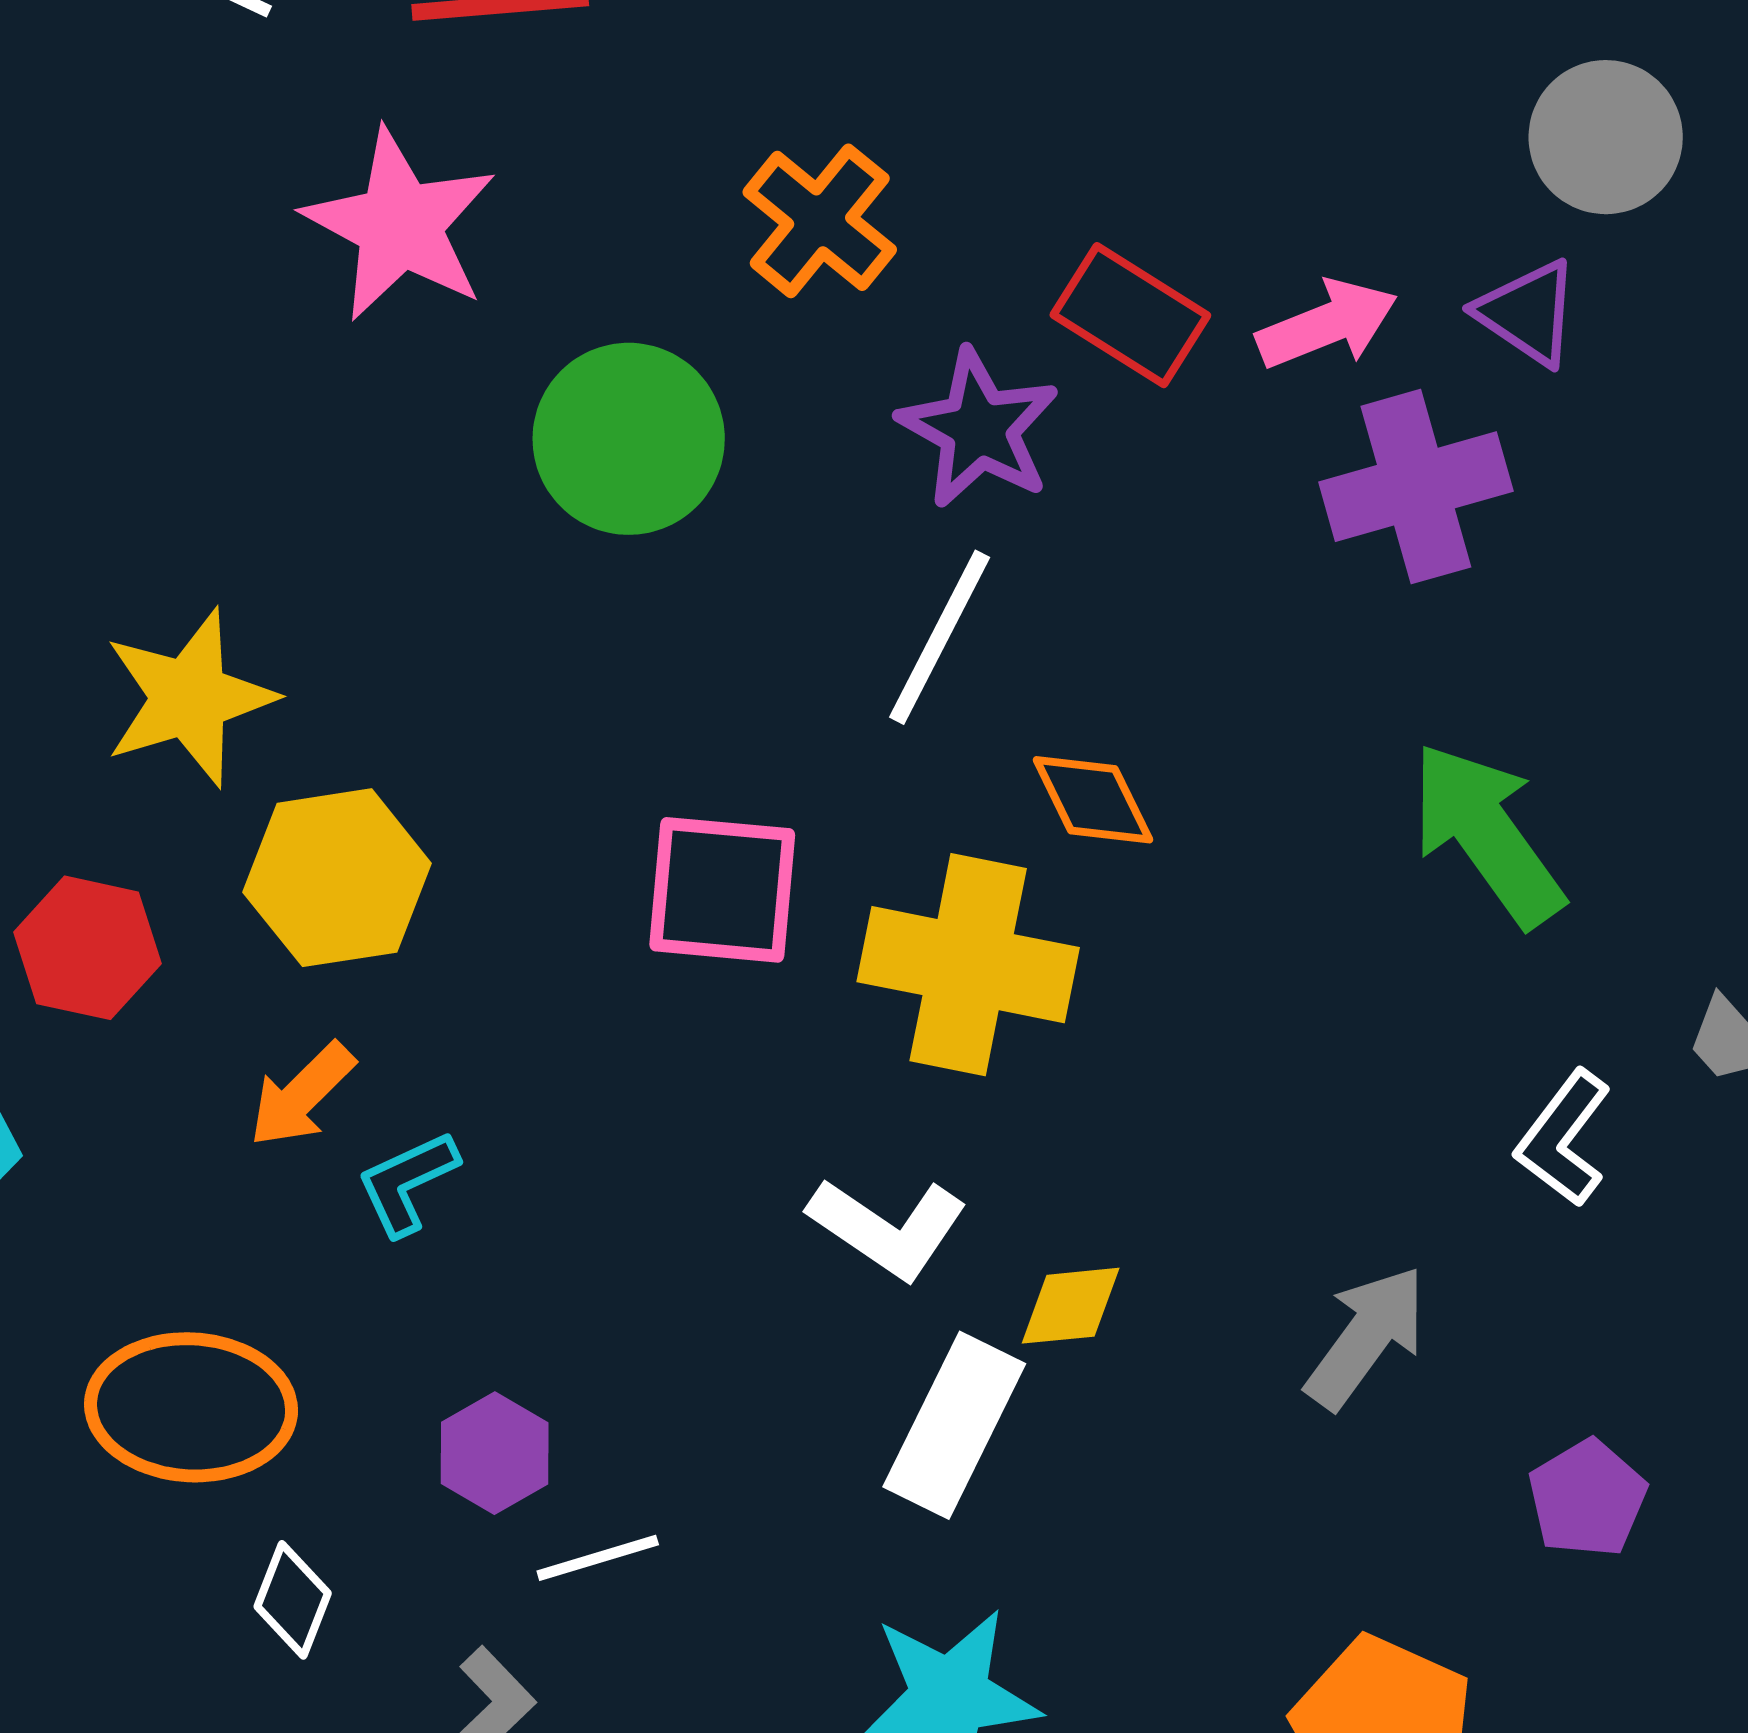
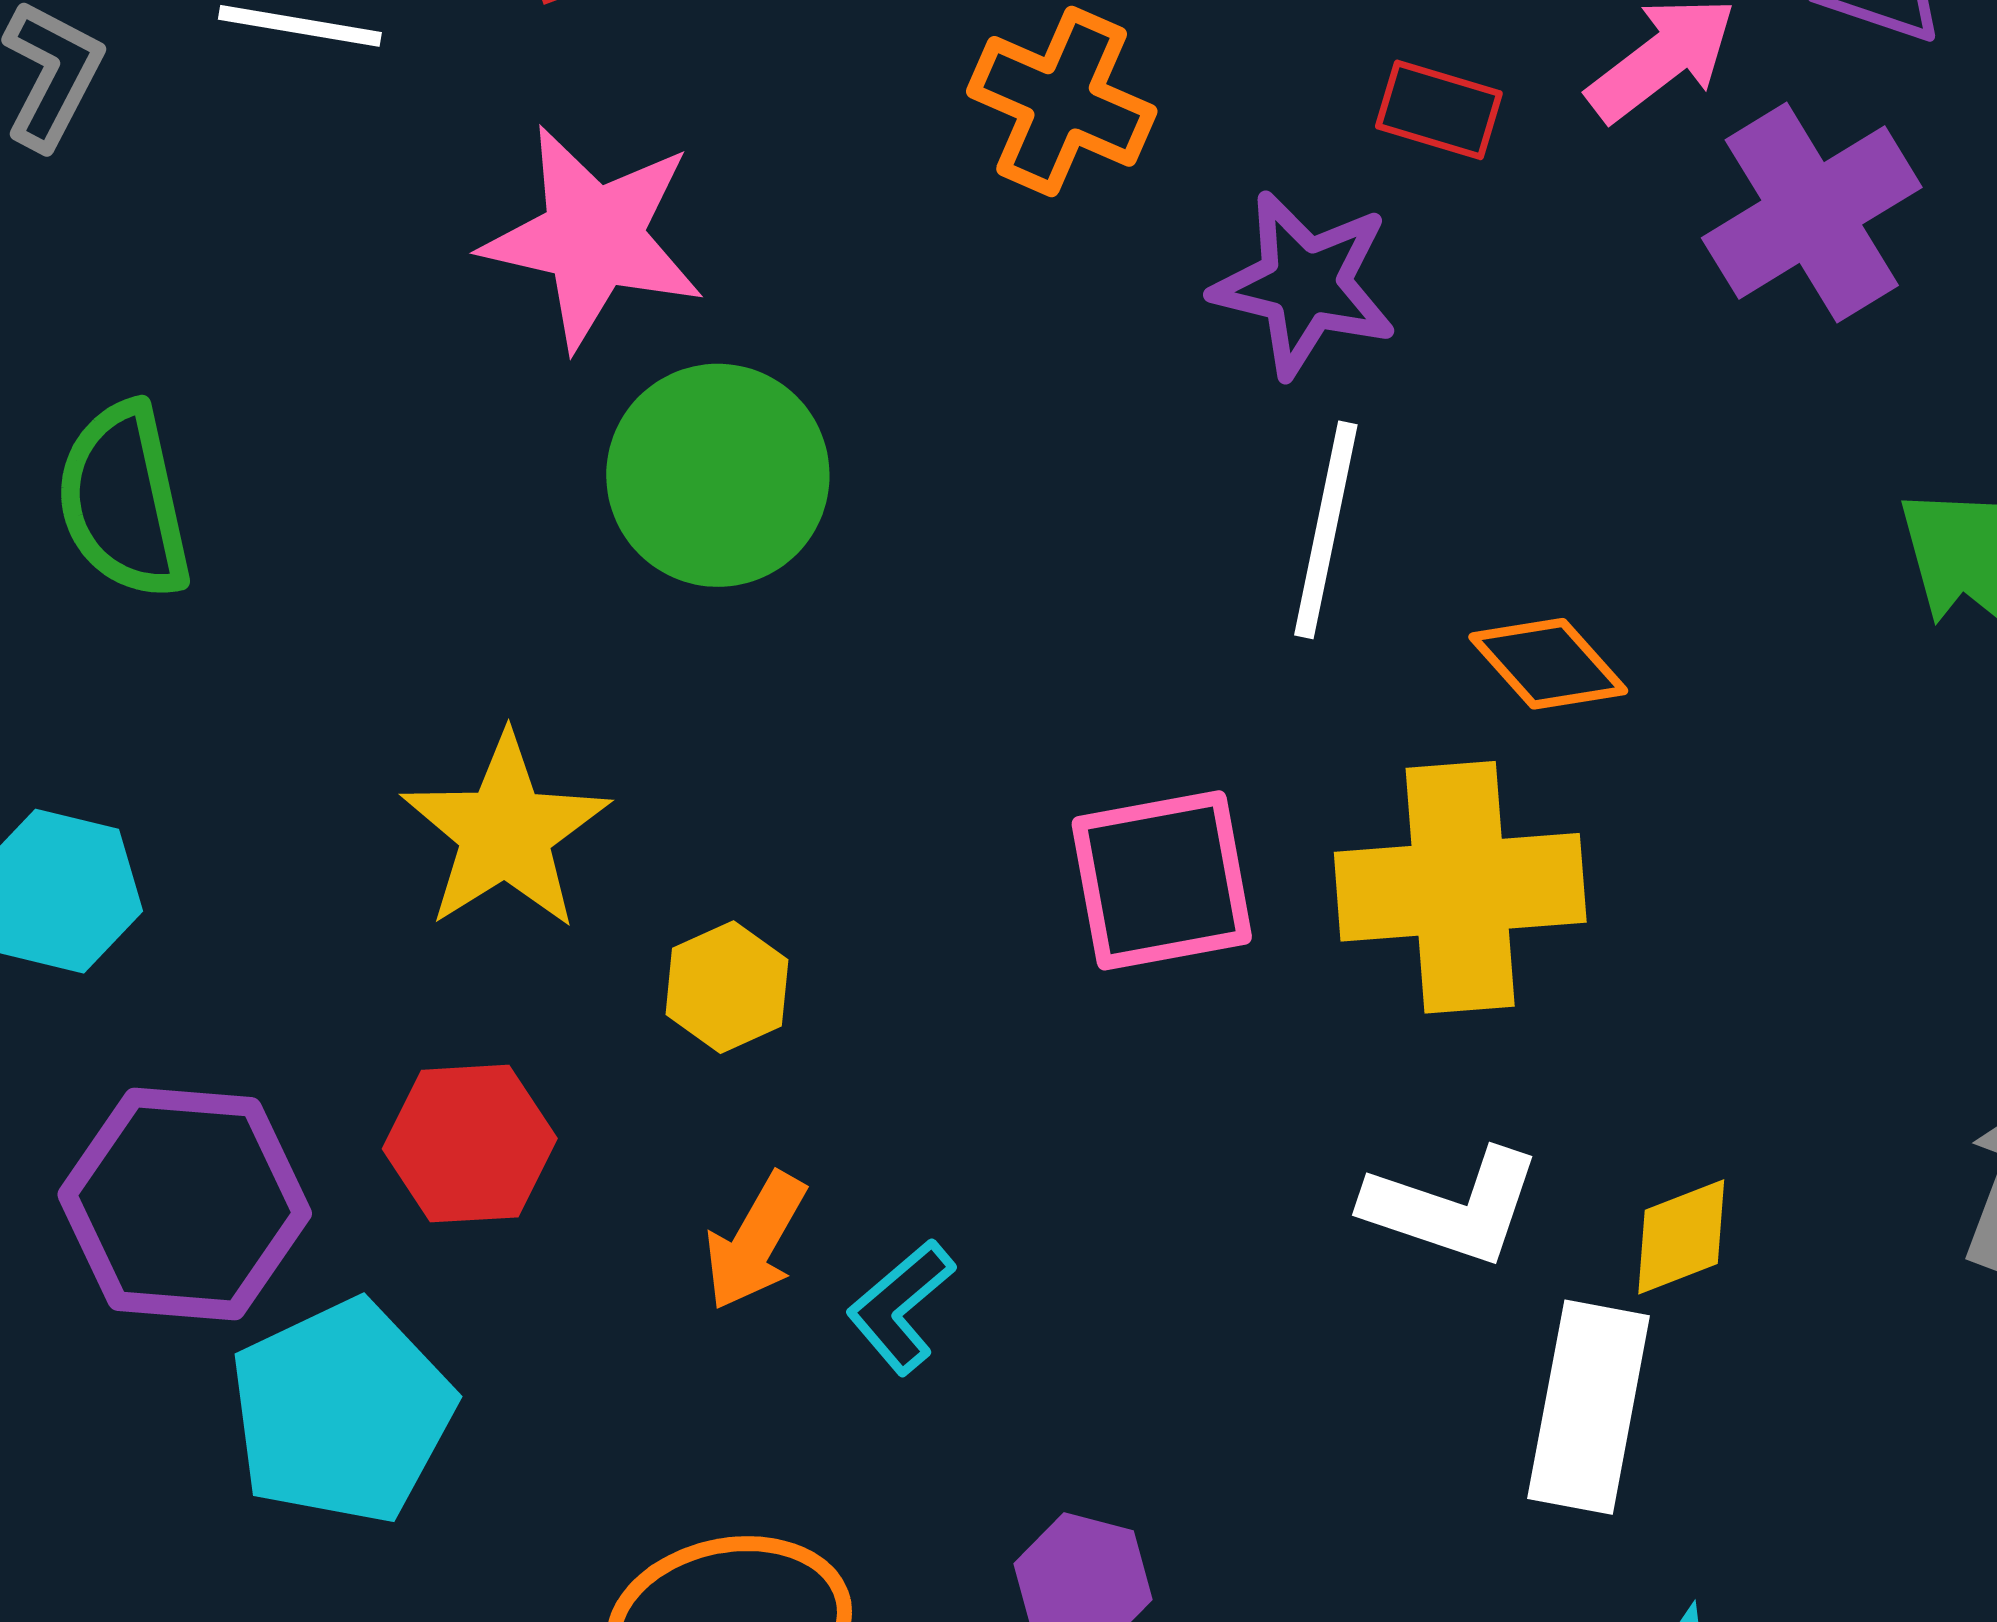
red rectangle: (1130, 315) -> (1439, 110), size x0.7
green circle: (629, 439) -> (718, 475), moved
yellow hexagon: (337, 878) -> (727, 987), size x0.6

